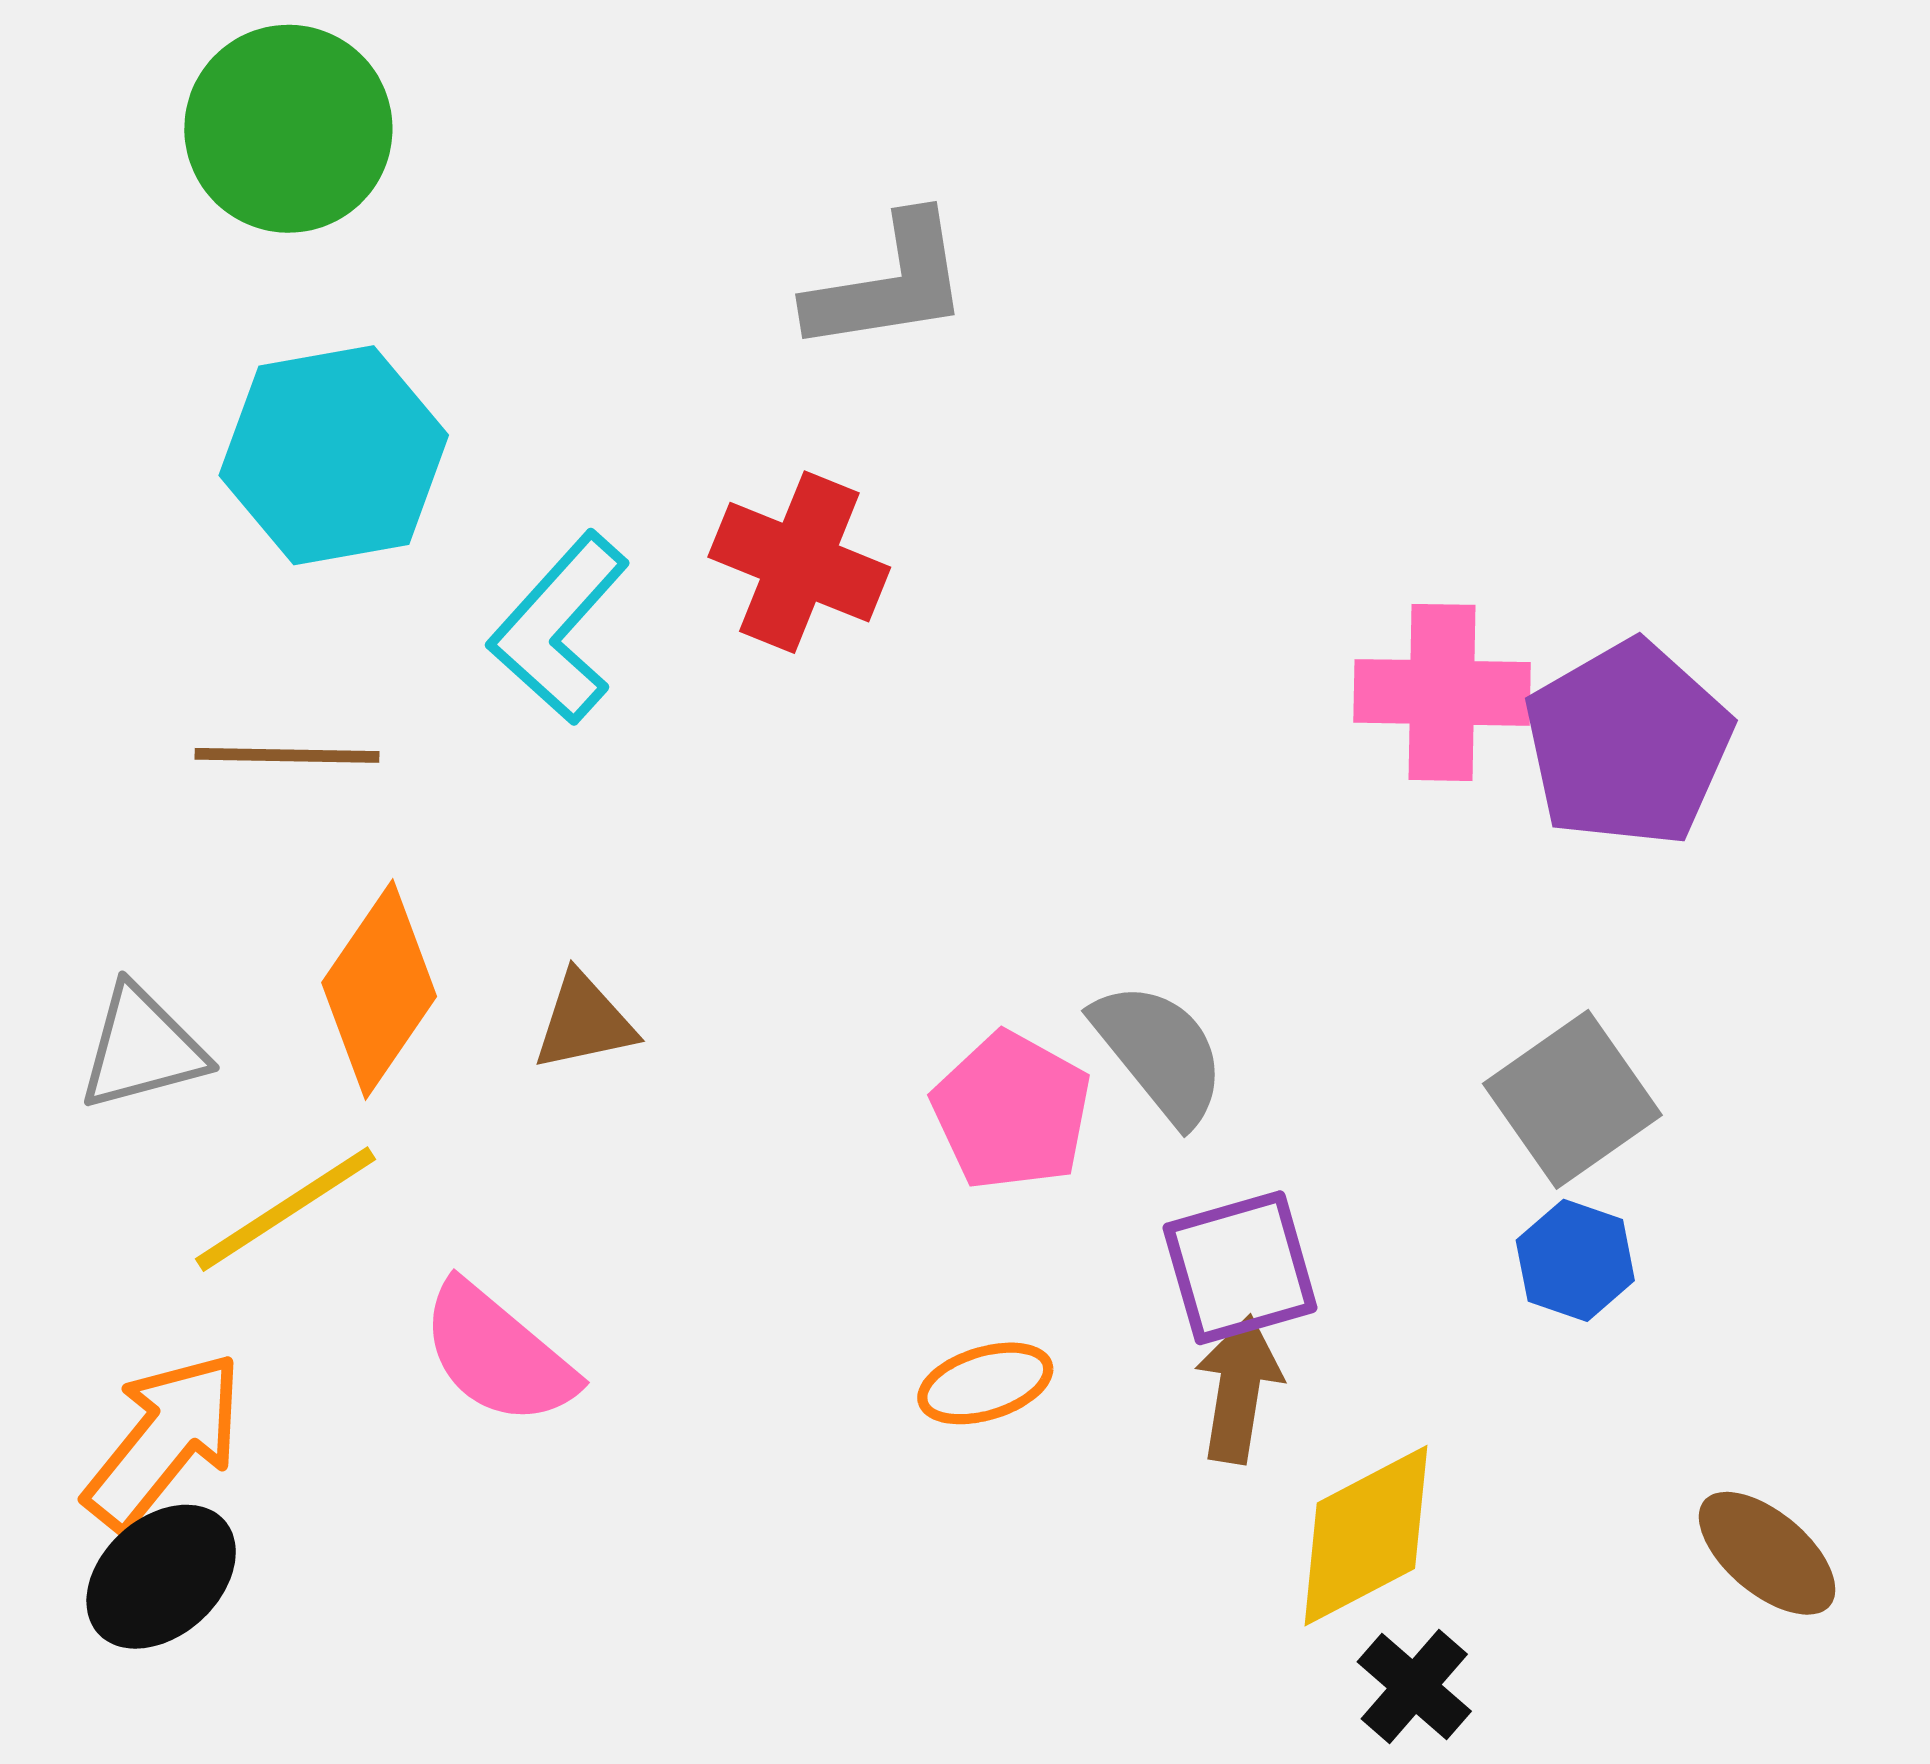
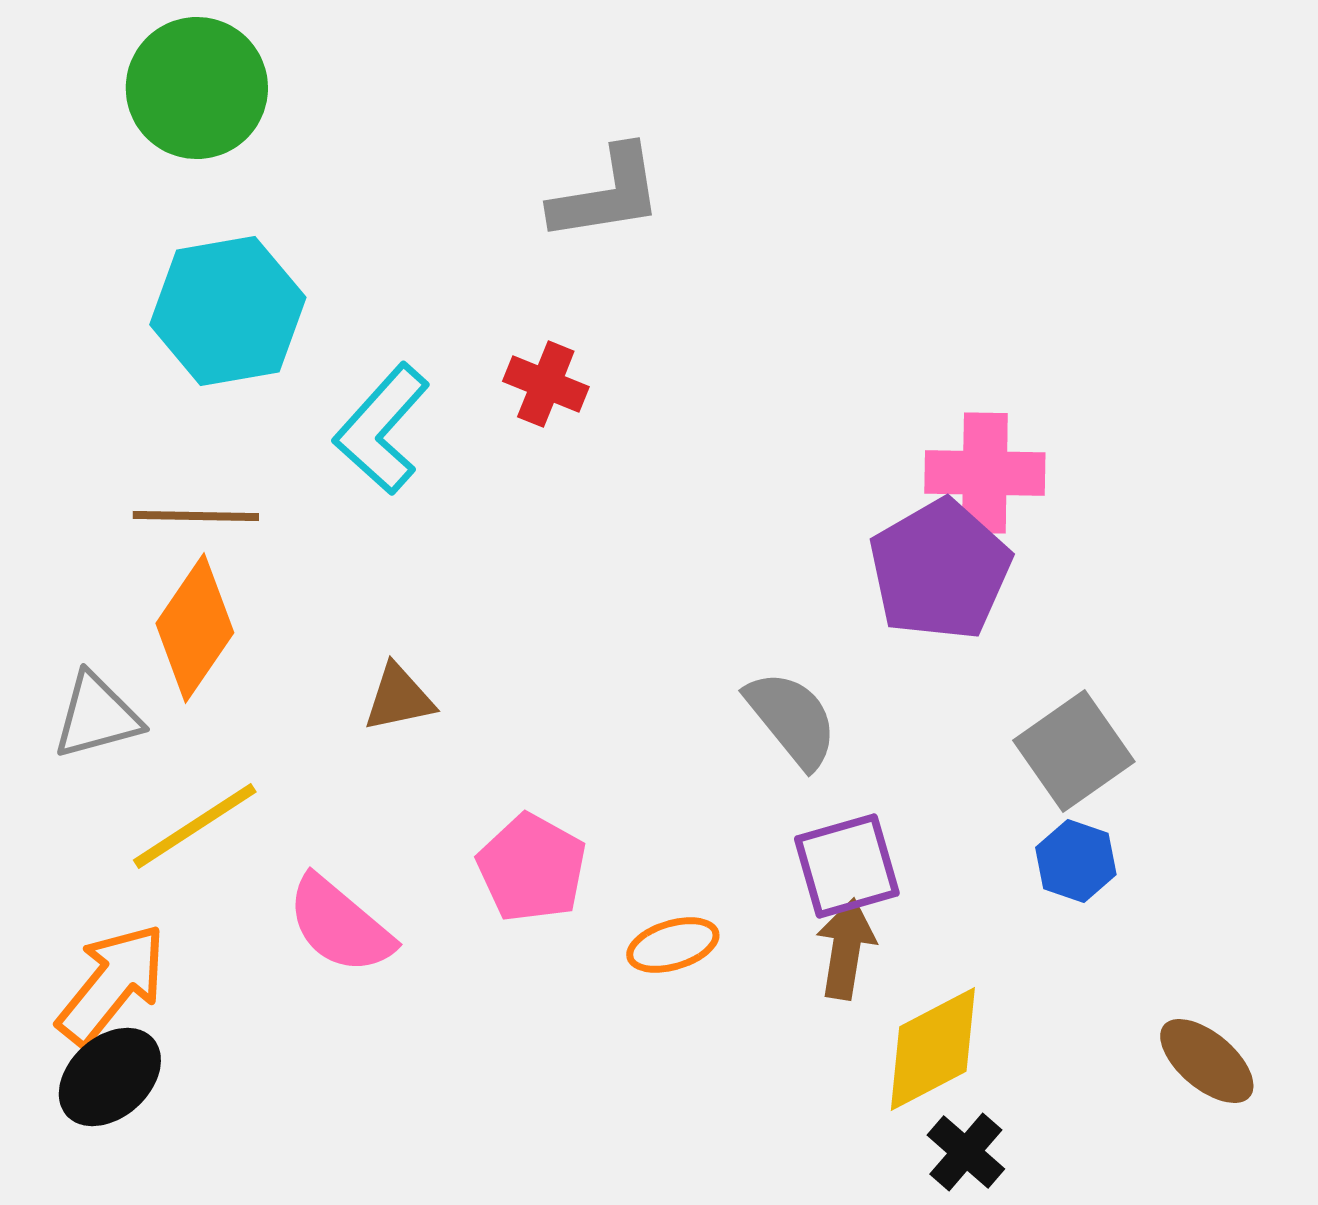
red cross: (799, 562) -> (546, 384), size x0.7
purple pentagon: (1628, 744) -> (940, 570), moved
orange diamond: (379, 990) -> (195, 628), moved
pink pentagon: (1012, 1111) -> (532, 868), moved

